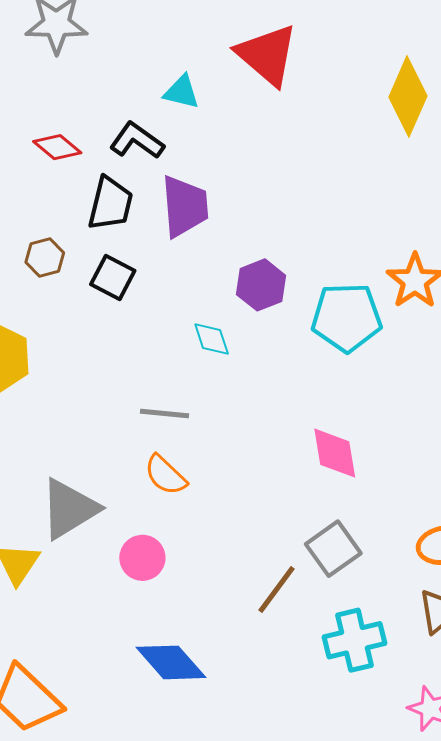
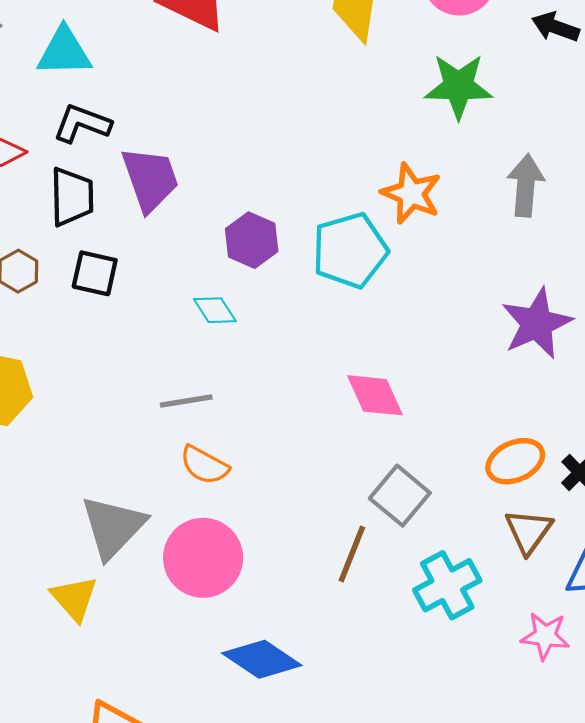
cyan triangle: (182, 92) -> (64, 52), moved, size x1.4
pink circle: (142, 558) -> (203, 558), size x1.6

